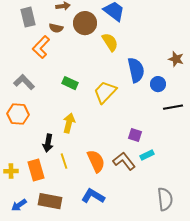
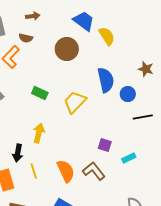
brown circle: (85, 23) -> (67, 49), moved
yellow semicircle: (110, 42) -> (107, 36), moved
cyan rectangle: (147, 155) -> (129, 158), moved

